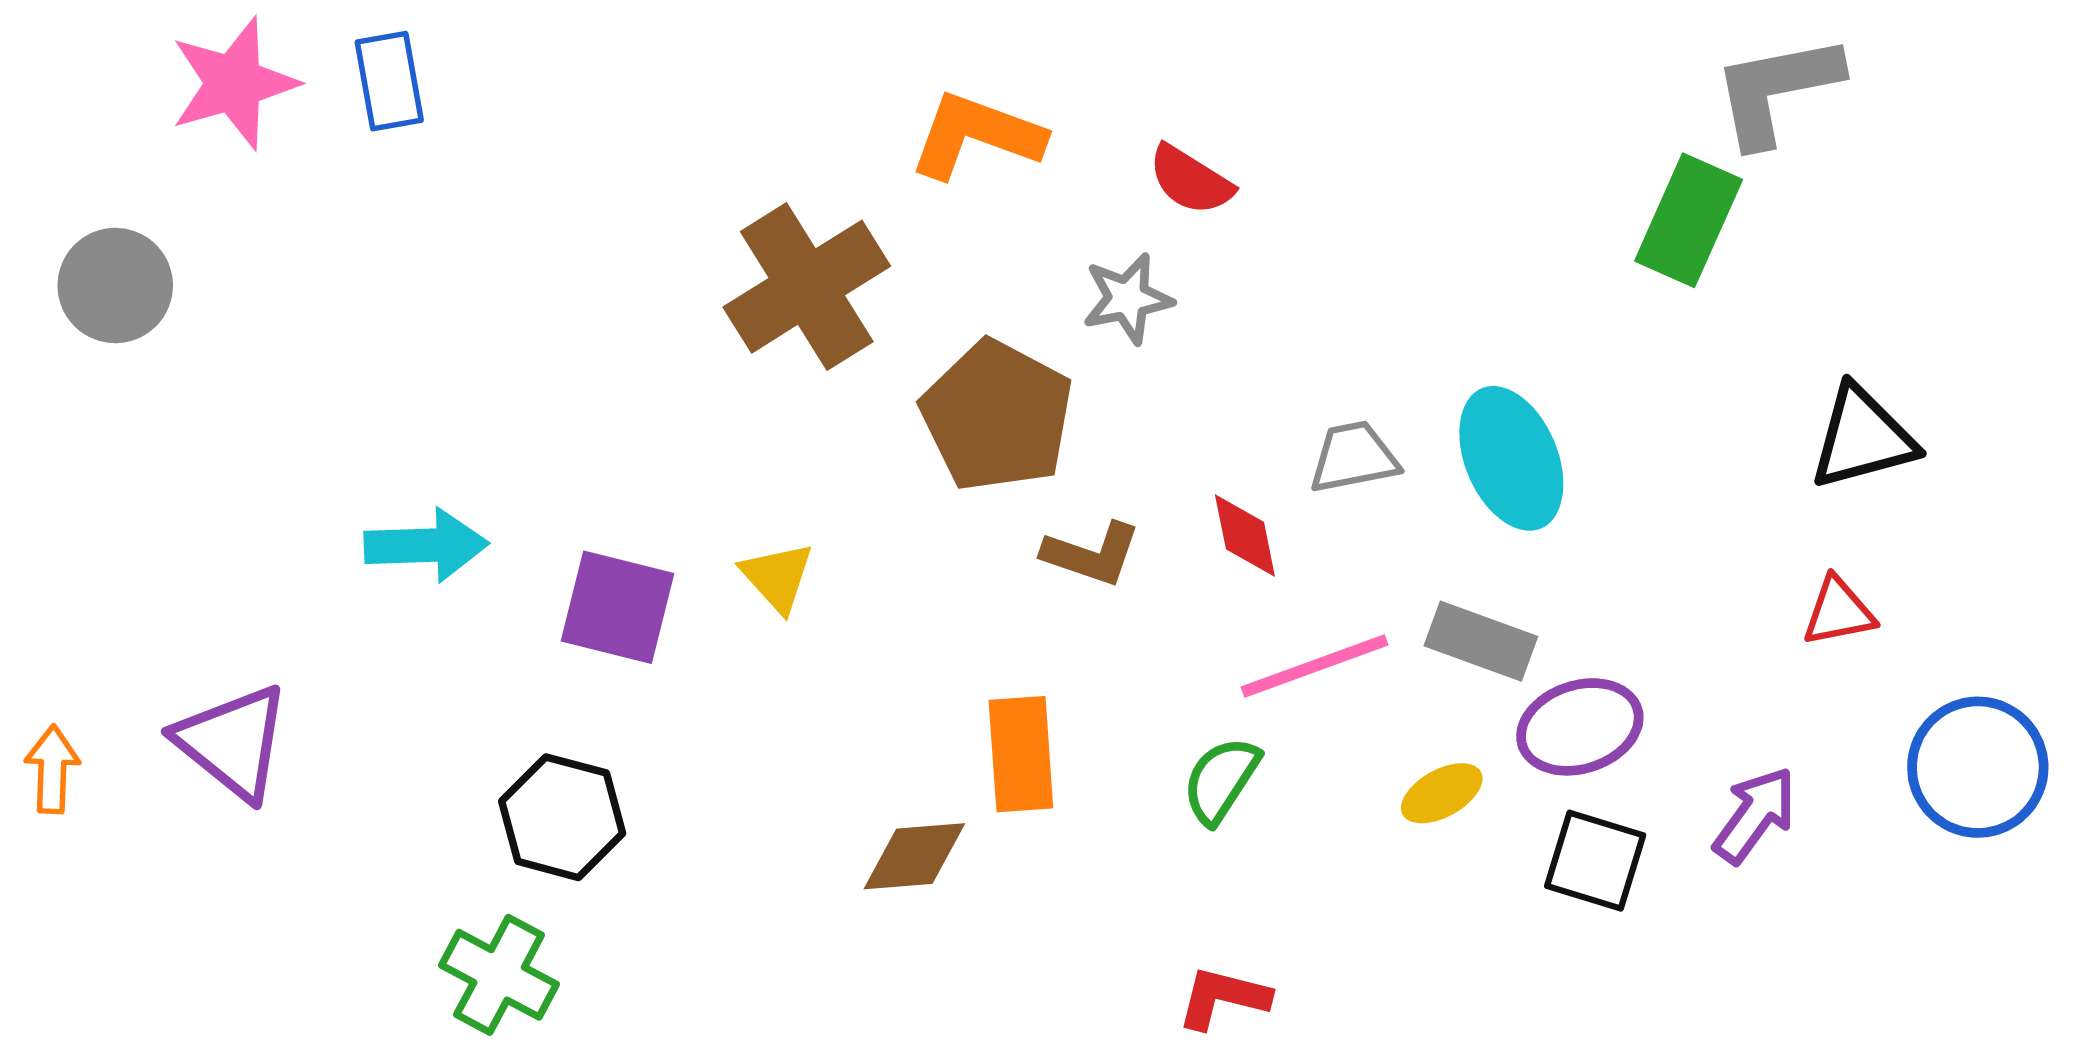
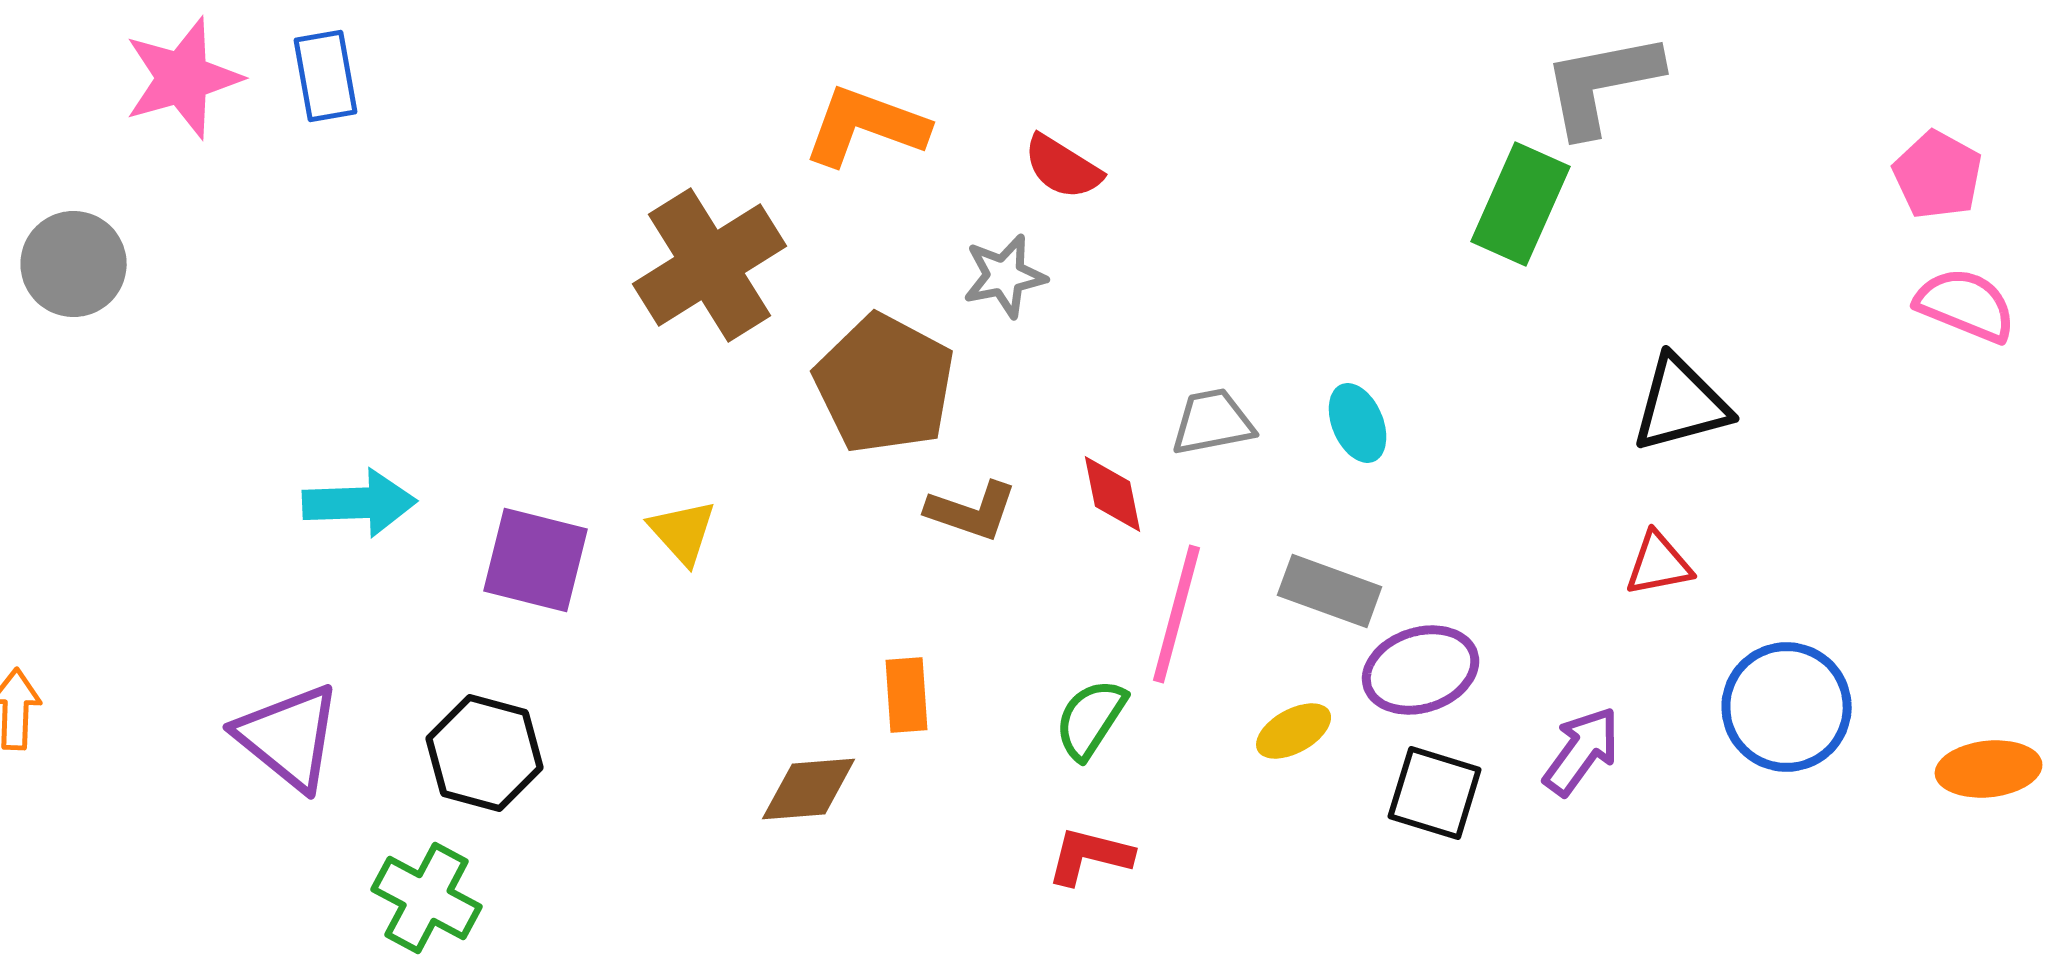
cyan ellipse: (1511, 458) -> (1358, 423), size x0.6
pink line: (1315, 666) -> (1177, 614), turned -55
purple triangle: (233, 742) -> (289, 737), moved
orange rectangle: (1021, 754) -> (907, 695), size x0.7
red L-shape: (1223, 998) -> (1090, 856), moved

